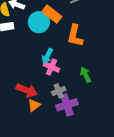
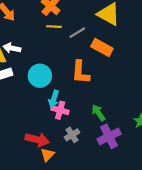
orange rectangle: (52, 14) -> (102, 47), moved
cyan circle: (39, 22) -> (40, 76), moved
purple cross: (67, 105) -> (109, 136), moved

